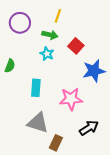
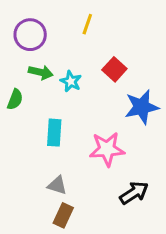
green arrow: (50, 35) -> (41, 72), moved
gray triangle: (38, 123) -> (57, 185), size x0.6
brown rectangle: (56, 143) -> (63, 215), moved

